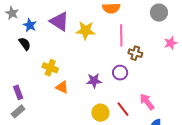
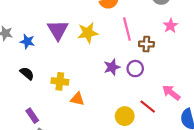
purple triangle: (59, 21) -> (58, 30), turned 40
pink star: (171, 43) -> (170, 26), moved
black semicircle: (25, 44) -> (27, 73), moved
purple star: (94, 81) -> (112, 67), moved

